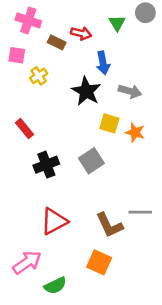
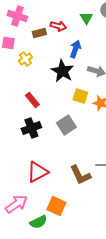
brown rectangle: (57, 42) -> (39, 33), turned -40
blue arrow: (103, 63) -> (75, 49), turned -150
red rectangle: (24, 129) -> (32, 100), moved
orange square: (99, 262) -> (56, 206), moved

